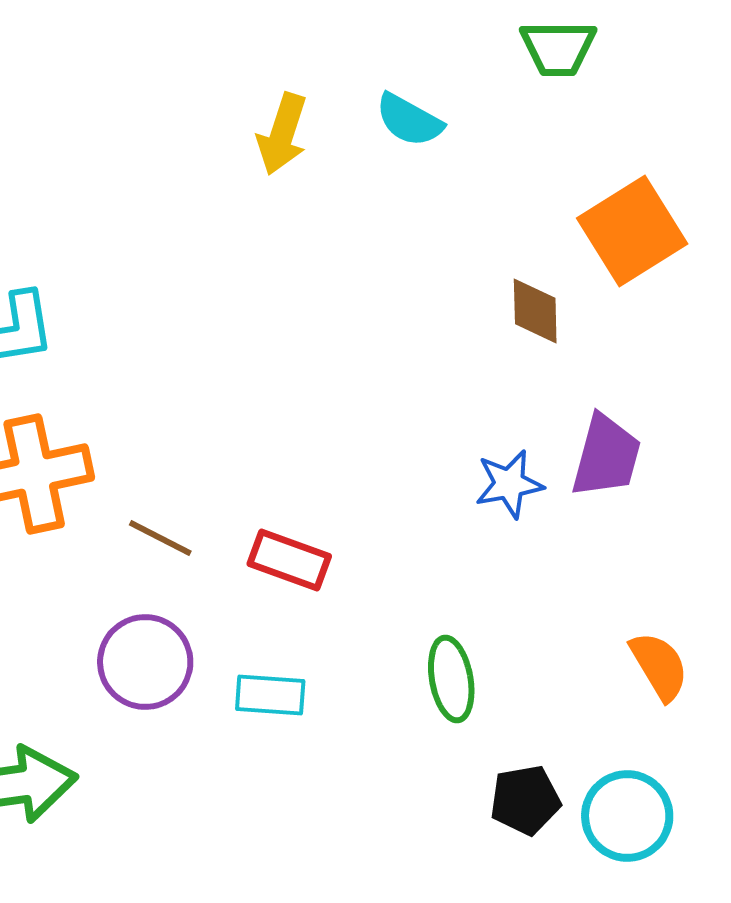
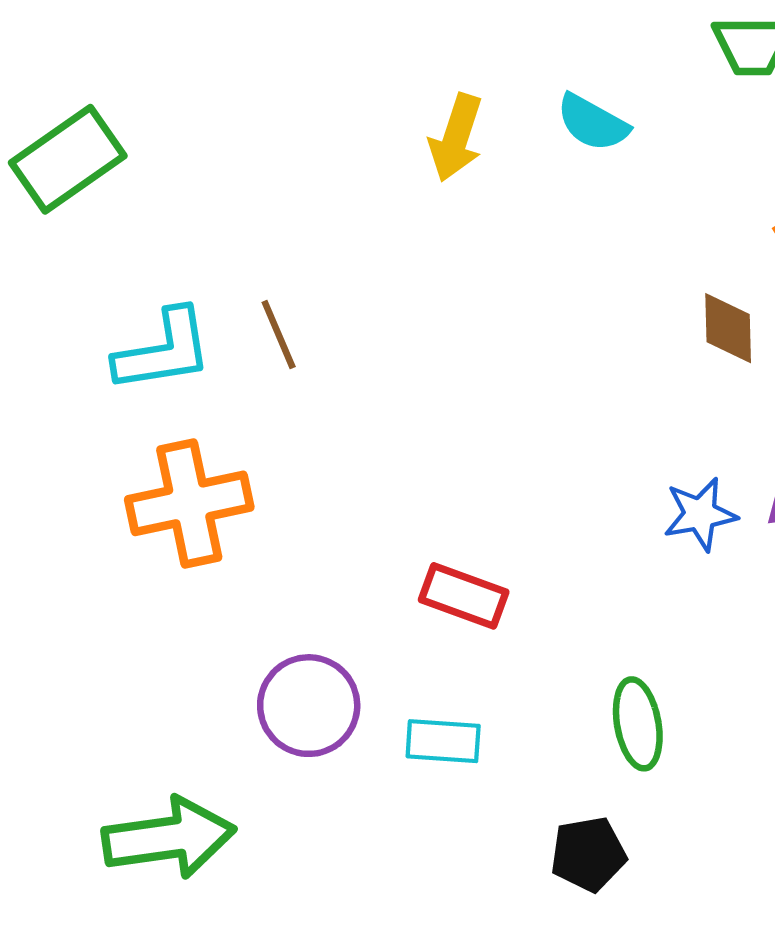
brown line: (160, 538) -> (279, 335), moved, turned 40
black pentagon: (525, 800) -> (588, 854), moved

